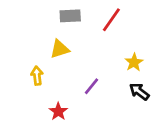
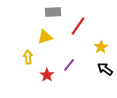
red line: (111, 20) -> (78, 26), moved
red star: (58, 111) -> (47, 75), moved

